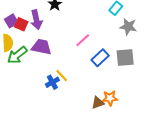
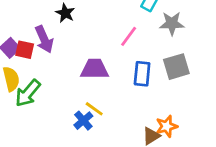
pink line: (83, 40) -> (129, 36), moved
purple trapezoid: (41, 47) -> (95, 69), moved
blue rectangle: (100, 58) -> (142, 74), turned -30

